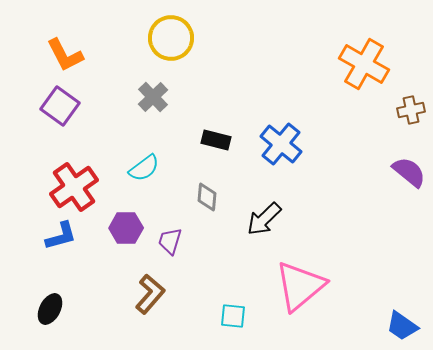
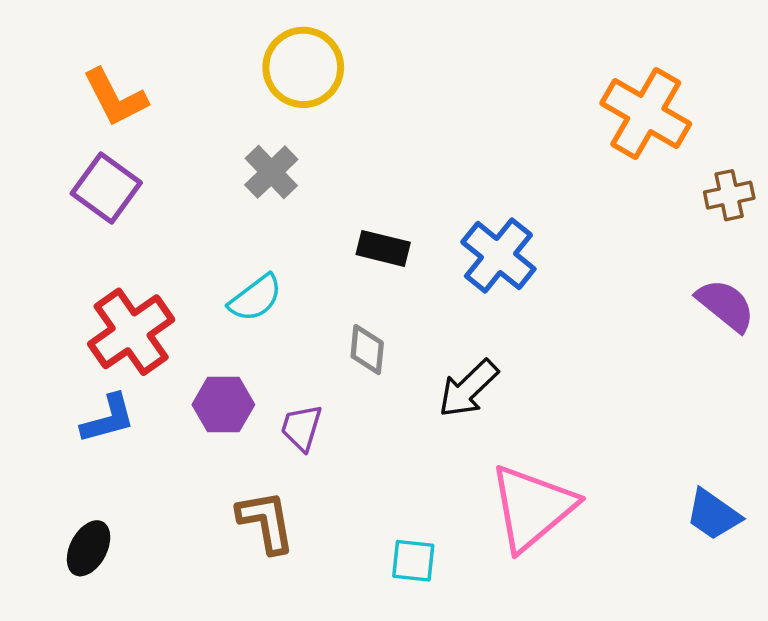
brown L-shape: (150, 294) -> (266, 522), turned -51
blue trapezoid: (402, 326) -> (713, 515), moved

